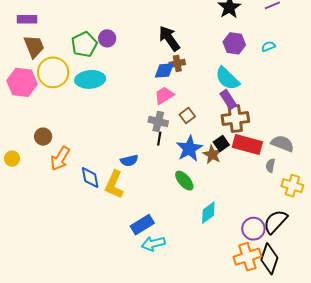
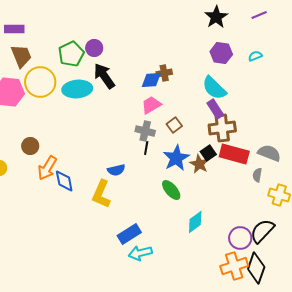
black arrow: (169, 38) -> (104, 76), moved
blue diamond: (90, 178) -> (64, 181), moved

